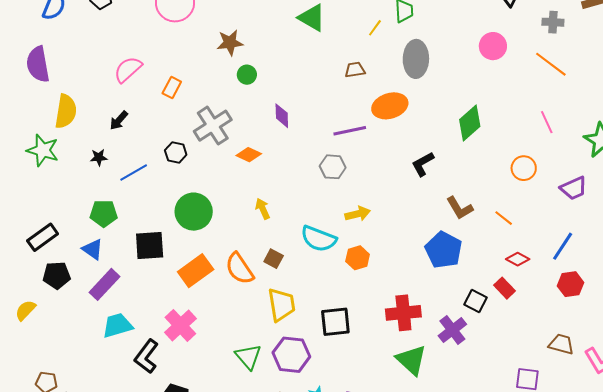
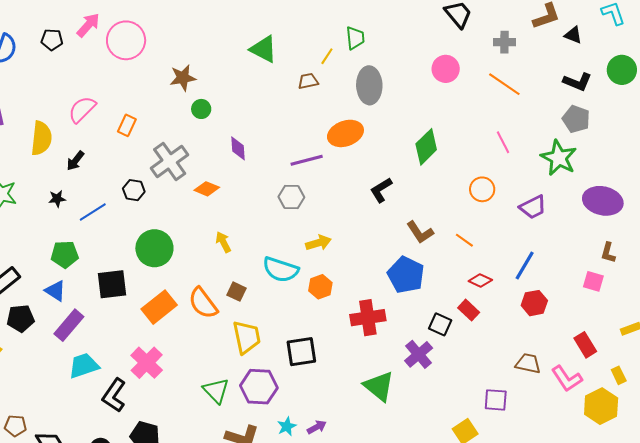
brown trapezoid: (355, 70) -> (308, 81), moved
yellow semicircle: (66, 111) -> (41, 138), moved
red cross: (403, 313) -> (368, 318), moved

